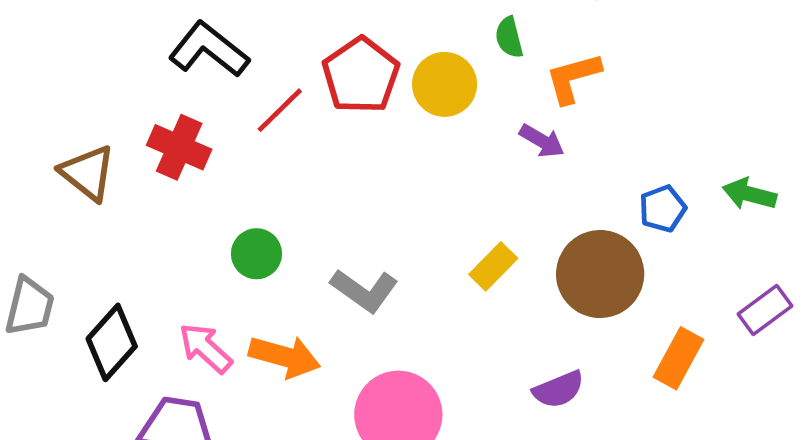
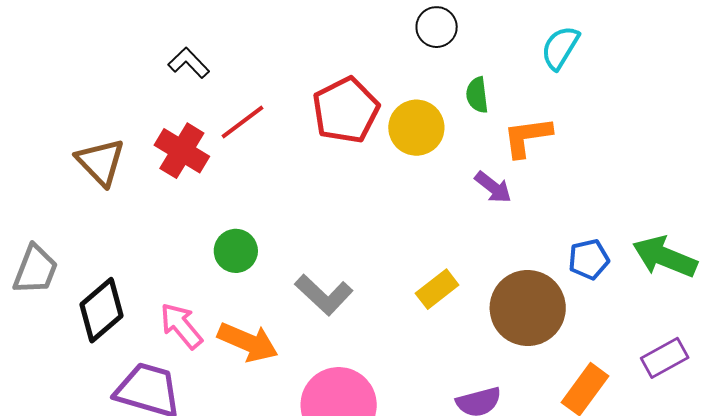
black L-shape: (209, 50) -> (189, 63), moved, size x0.6
red line: (280, 110) -> (242, 122), moved
green arrow: (749, 194) -> (665, 257), size x1.4

